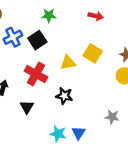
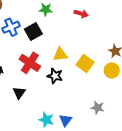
red arrow: (96, 16) -> (81, 14), moved
yellow square: (93, 53) -> (85, 64), moved
black star: (64, 96) -> (55, 76), moved

